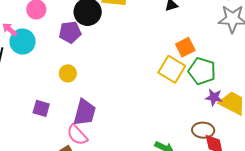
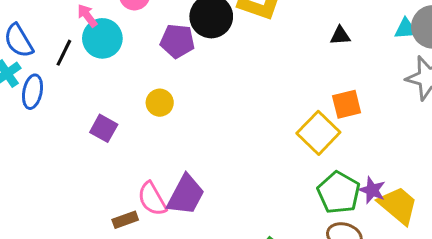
green pentagon: (202, 71) -> (339, 193), moved
purple square: (41, 108) -> (104, 128), moved
purple trapezoid: (85, 112) -> (186, 195), moved

